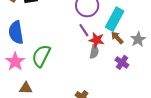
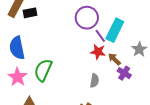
purple line: (84, 30) -> (100, 36), moved
brown arrow: (117, 38) -> (114, 59), moved
gray semicircle: (94, 52) -> (94, 81), moved

